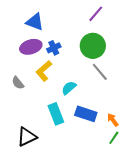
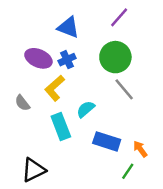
blue triangle: (35, 22) -> (68, 27), moved
purple ellipse: (31, 47) -> (38, 58), turned 40
cyan rectangle: (56, 114) -> (61, 127), moved
green line: (114, 138) -> (128, 171), moved

